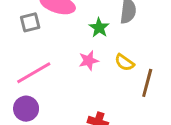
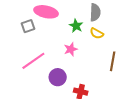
yellow semicircle: (124, 63) -> (97, 33), moved
purple circle: (26, 109) -> (58, 77), moved

